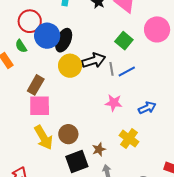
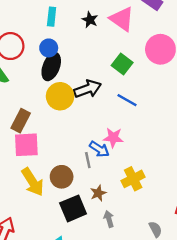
blue circle: (47, 36) -> (49, 48), moved, size x0.6
gray line: (111, 69) -> (88, 160), moved
blue line: (127, 71) -> (127, 100), turned 60
blue arrow: (147, 108) -> (99, 149), moved, turned 60
yellow cross: (129, 139) -> (133, 179), turned 30

